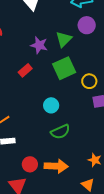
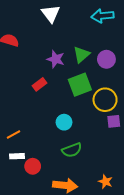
purple circle: (87, 25) -> (106, 59), moved
yellow circle: (89, 81) -> (105, 100), size x1.5
red circle: (30, 164) -> (33, 166), moved

